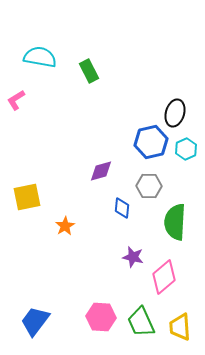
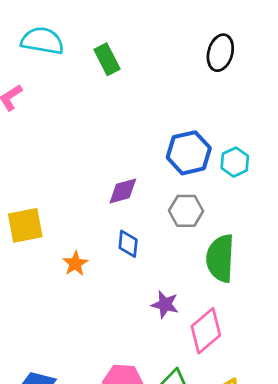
black ellipse: (175, 113) -> (220, 53), moved
blue diamond: (122, 208) -> (128, 244), moved

